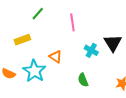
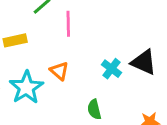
pink line: (72, 22) -> (68, 24), moved
black triangle: (113, 43) -> (144, 62), turned -42

